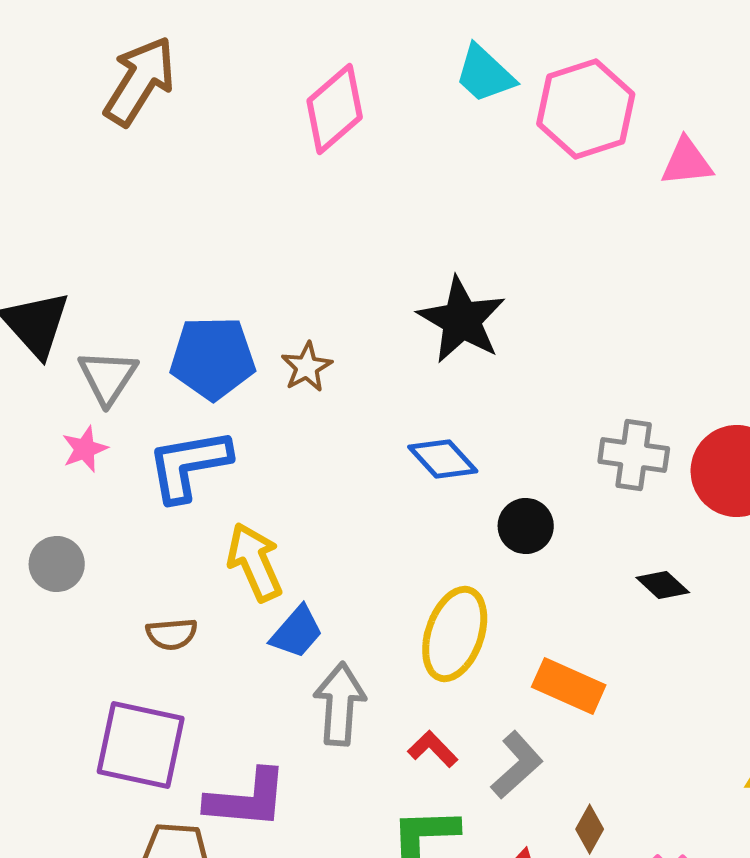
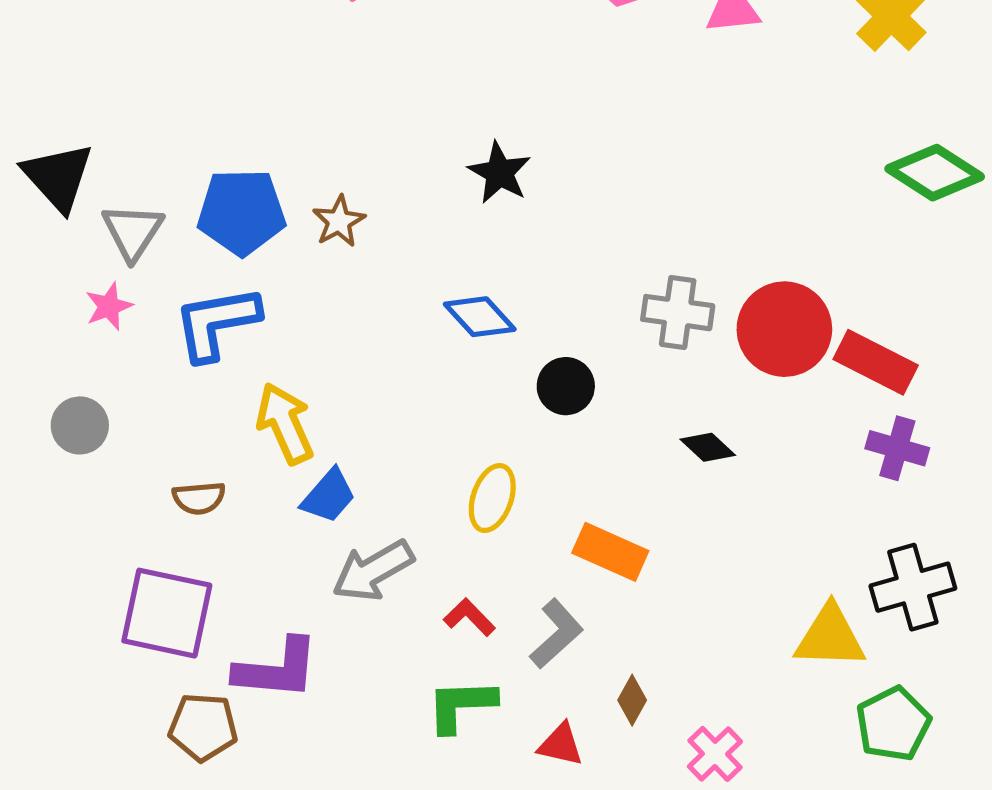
black star: (462, 320) -> (499, 173), size x0.7
yellow ellipse: (455, 634) -> (492, 498), size x0.7
gray arrow: (340, 704) -> (373, 571), turned -124

